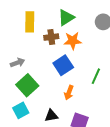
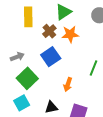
brown cross: (51, 37) -> (49, 31), turned -32
blue square: (63, 65) -> (51, 57), moved

